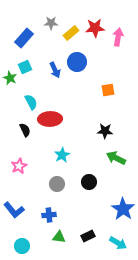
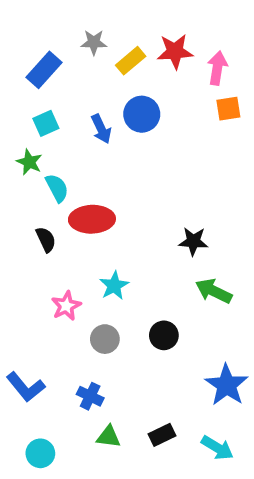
green star: (10, 78) -> (29, 162), moved
orange square: (108, 90) -> (228, 109), moved
pink star: (19, 166) -> (66, 306), moved
blue cross: (49, 215) -> (90, 396), turned 32

